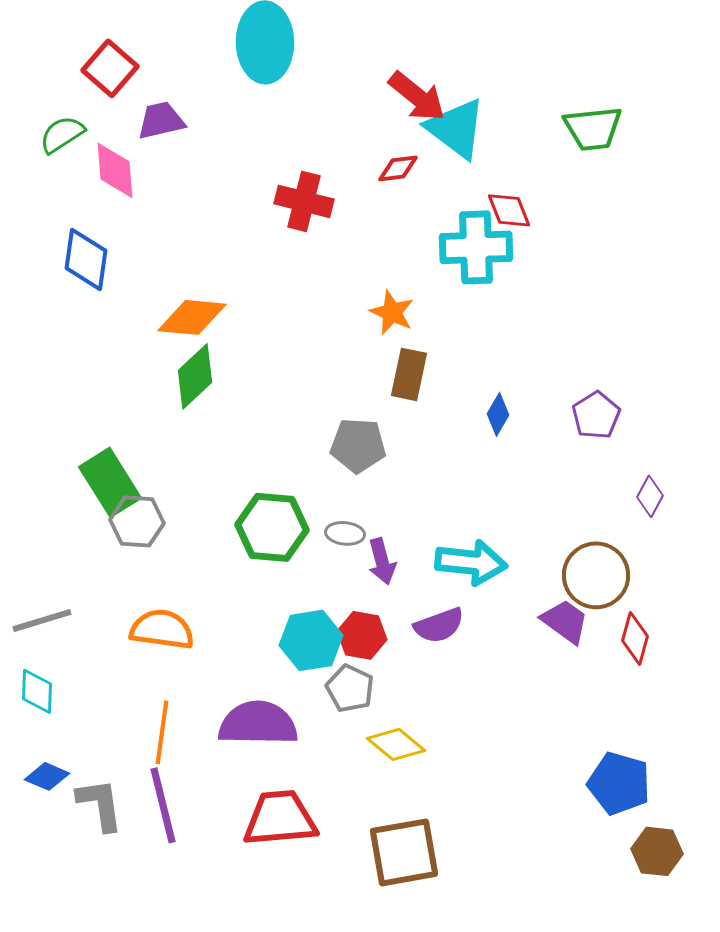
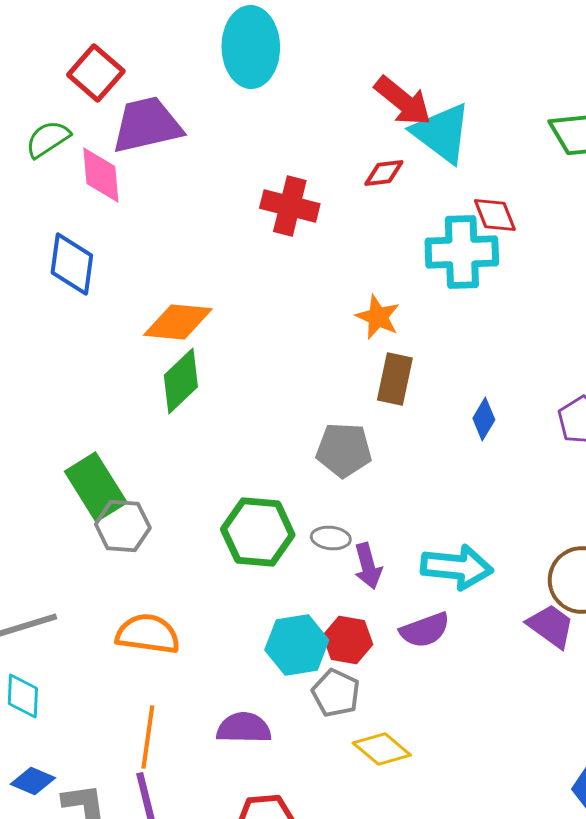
purple trapezoid: (161, 120) -> (147, 125), size x1.5
purple semicircle: (258, 723) -> (244, 728), size x0.7

